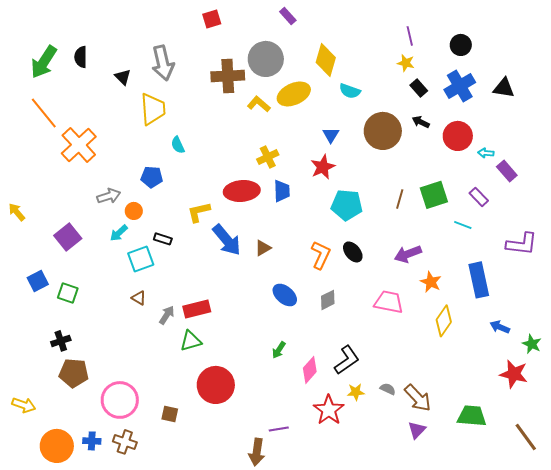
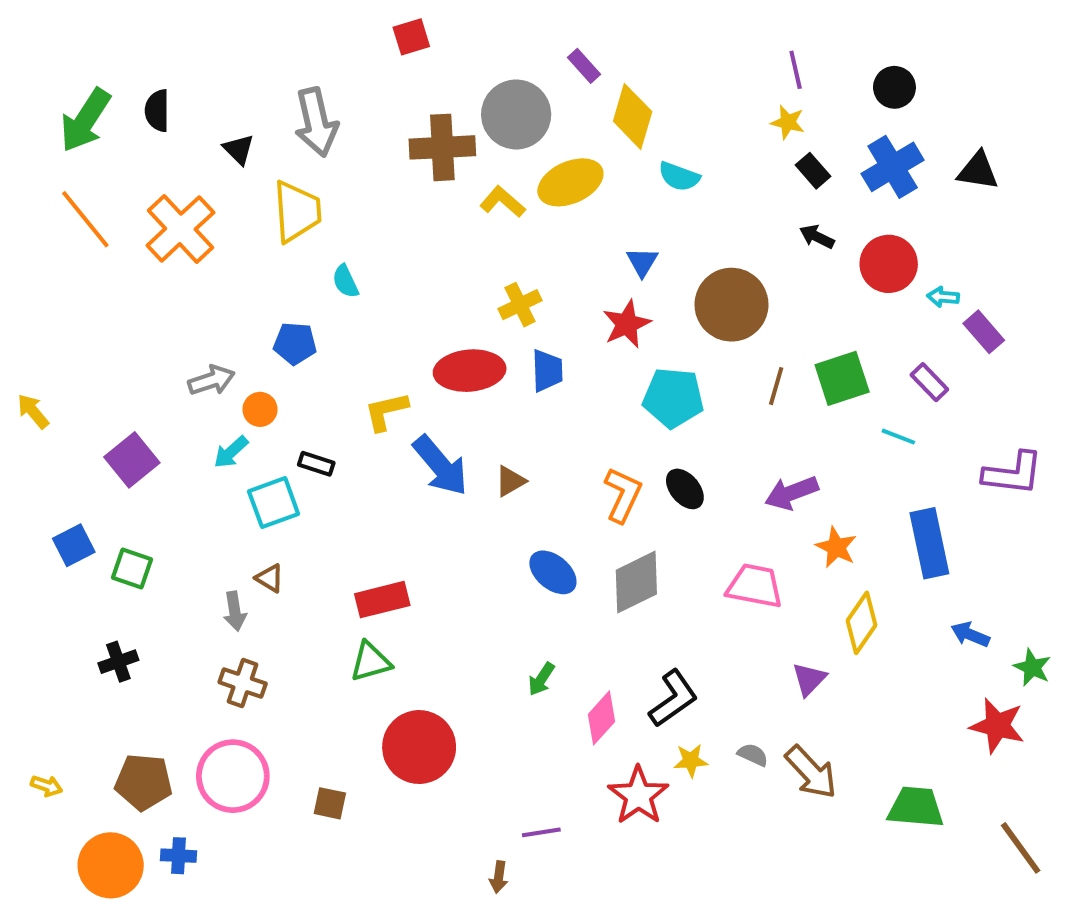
purple rectangle: (288, 16) -> (584, 66), moved
brown circle: (383, 131) -> (731, 305), moved
orange cross: (79, 145) -> (180, 229), moved
gray diamond: (328, 300) -> (636, 582), size x1.6
gray arrow: (167, 315) -> (235, 611), moved, turned 138
brown pentagon: (74, 373) -> (144, 782), moved
yellow arrow: (24, 405) -> (47, 786), size x0.7
purple triangle: (417, 430) -> (809, 679), moved
brown cross: (125, 442) -> (243, 683), moved
brown arrow: (257, 452) -> (499, 877), size x0.6

